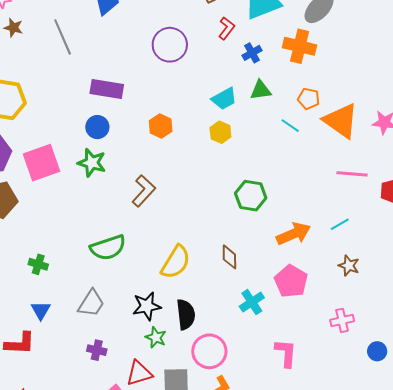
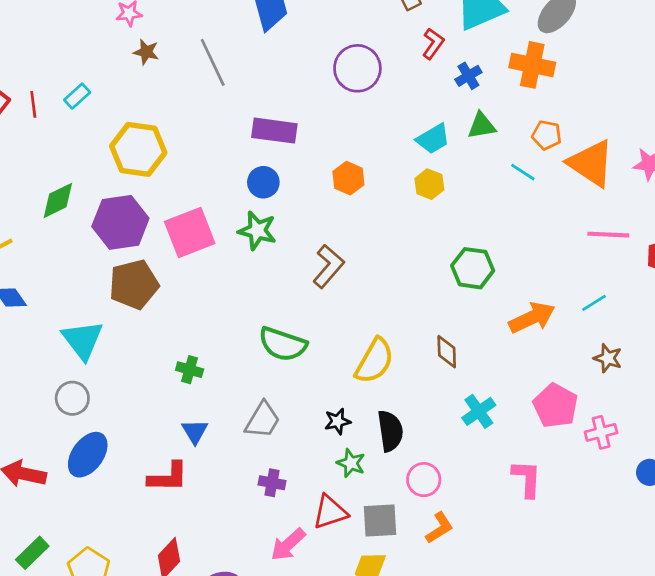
green semicircle: (108, 248) -> (283, 344), turned 39
pink pentagon: (291, 281) -> (556, 406), moved
black star: (147, 306) -> (337, 421), size x0.7
pink circle: (209, 351) -> (424, 480), size x0.7

